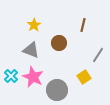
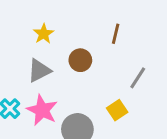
gray triangle: (31, 50) -> (39, 70), turned -48

